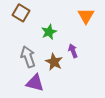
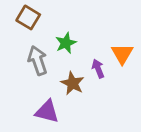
orange triangle: (86, 16) -> (122, 54), moved
gray arrow: (28, 57) -> (38, 60), moved

